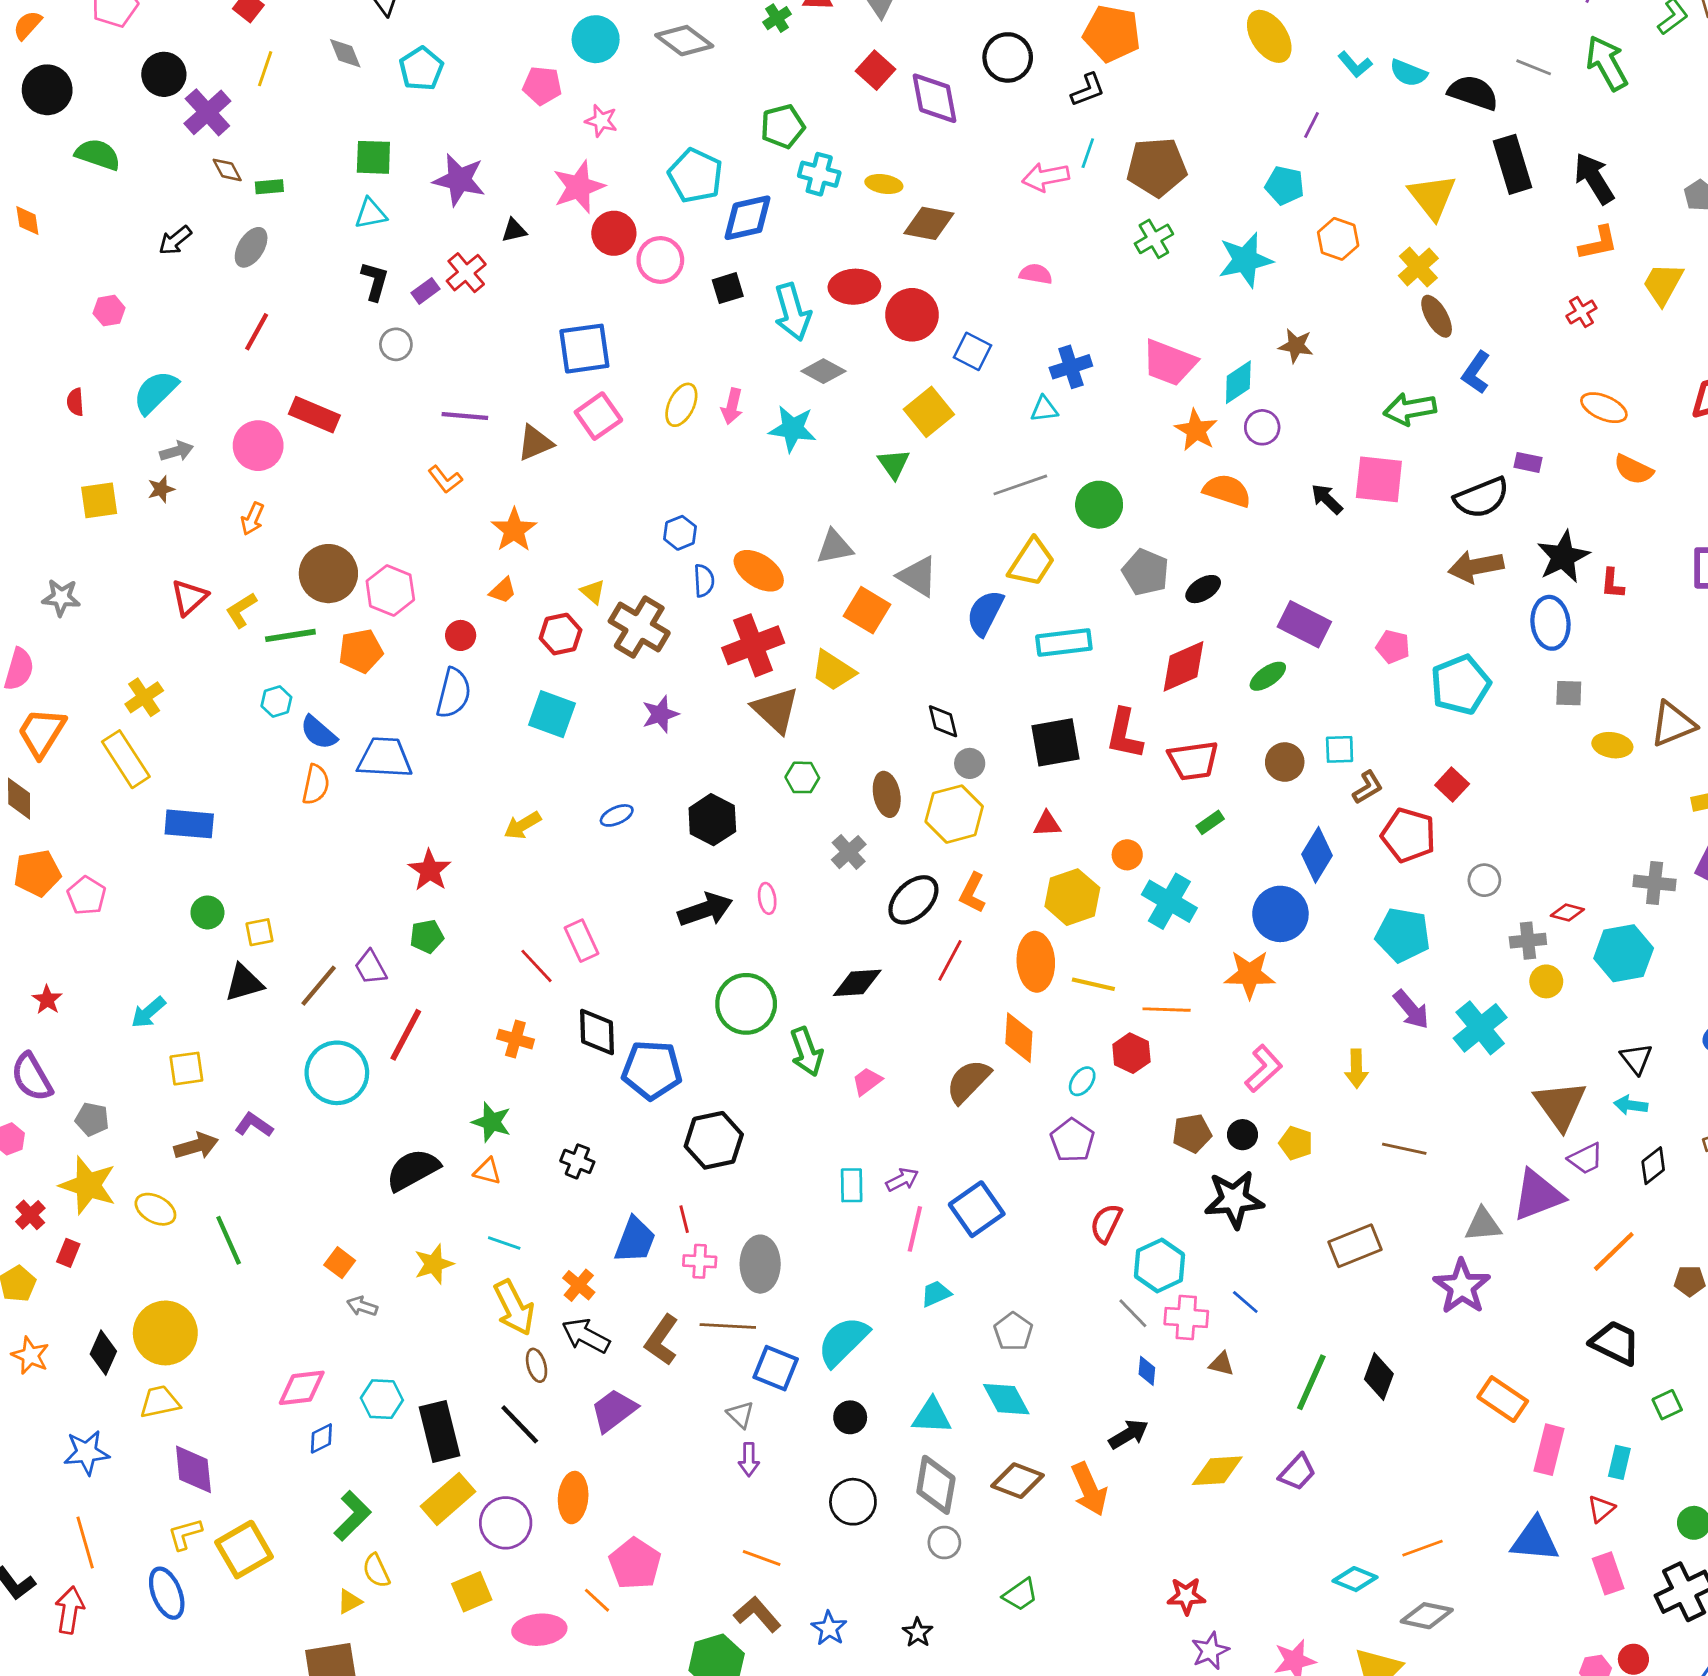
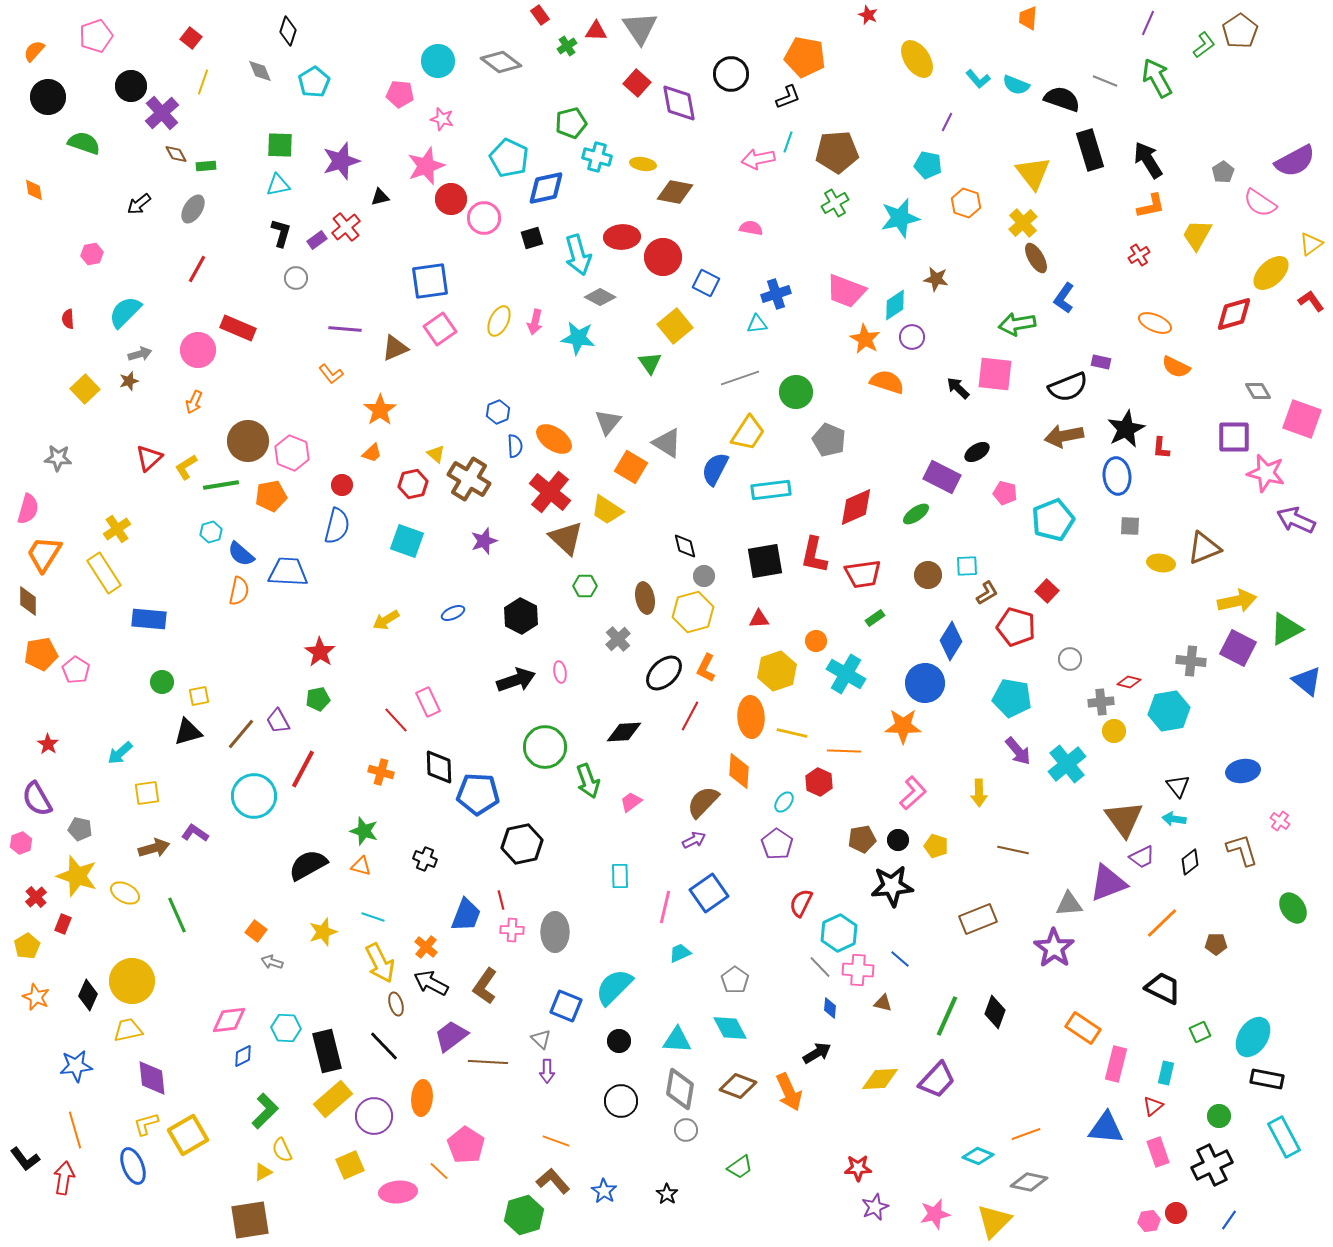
purple star: (459, 180) -> (341, 161), turned -30
yellow square: (99, 500) -> (85, 389), turned -36
gray triangle: (835, 547) -> (608, 422), turned -40
black ellipse: (1203, 589) -> (977, 452), moved
red cross: (753, 645) -> (550, 492), turned -30
purple arrow: (902, 1180) -> (694, 840), moved
brown line: (728, 1326) -> (488, 1062), moved
purple trapezoid: (1297, 1472) -> (937, 1080), size x1.4

